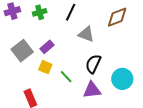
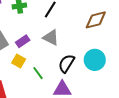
gray triangle: (86, 34) -> (51, 38), moved
cyan circle: (122, 79) -> (95, 60), moved

